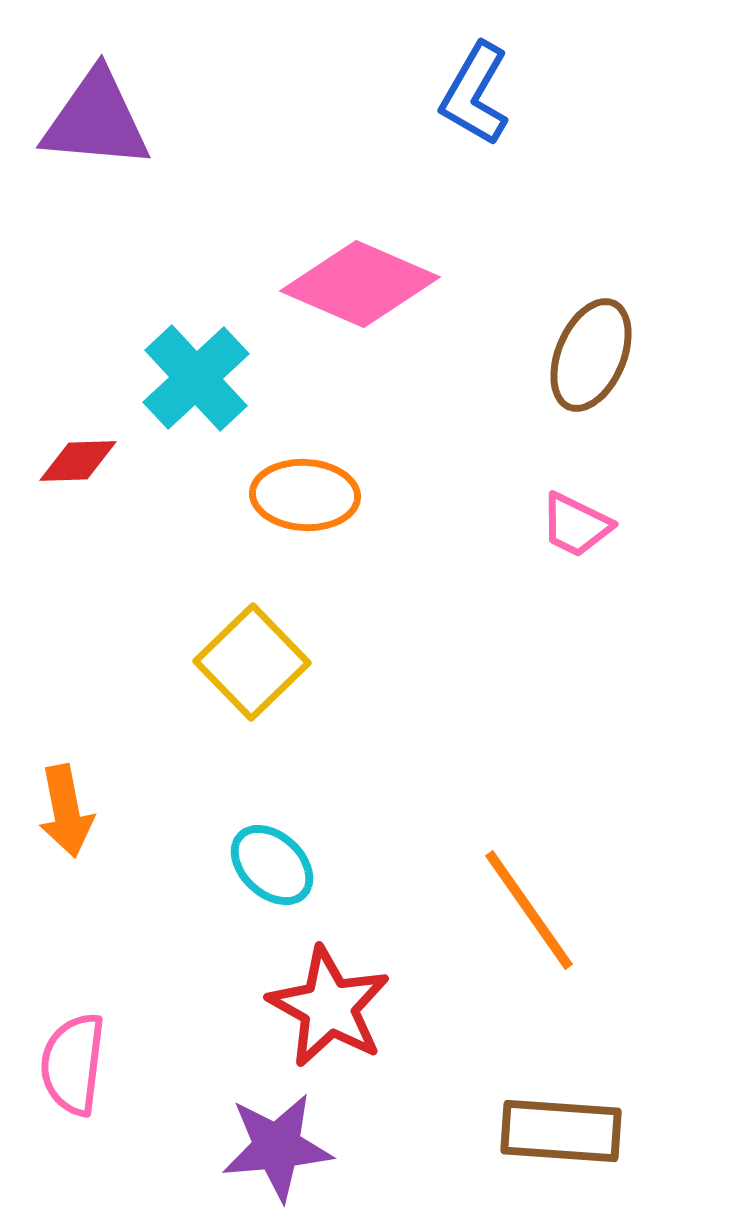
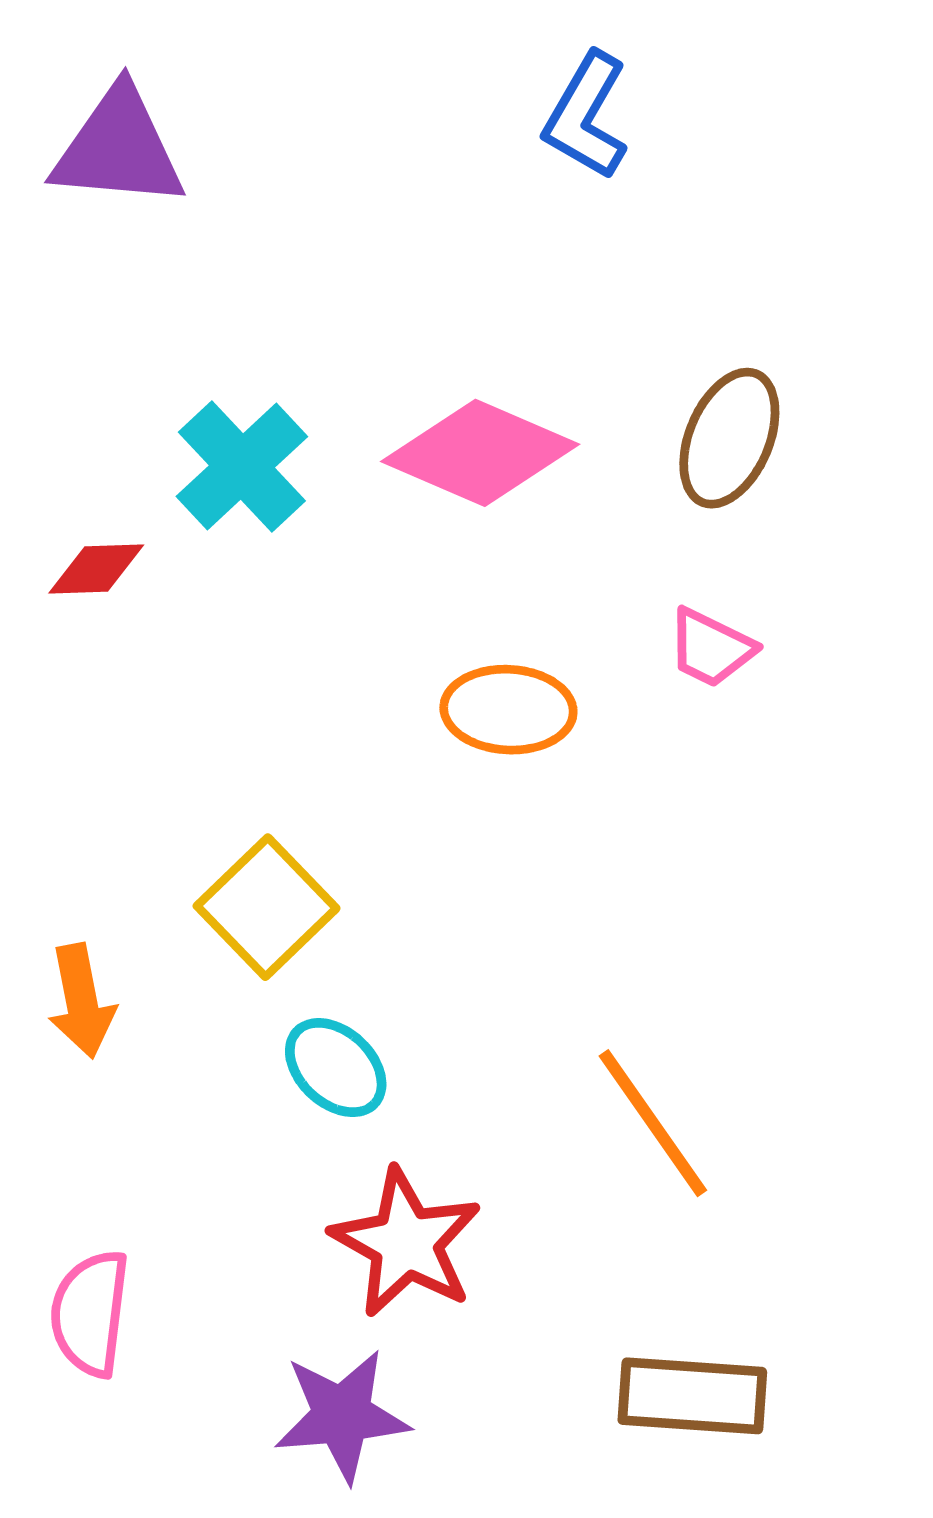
pink diamond: (360, 284) -> (480, 453), moved
orange ellipse: (305, 495) -> (508, 710), moved
yellow square: (252, 662) -> (267, 907), moved

